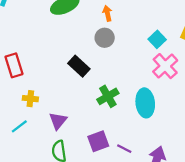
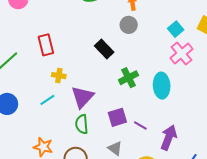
purple triangle: (58, 121) -> (82, 97), size x1.4

